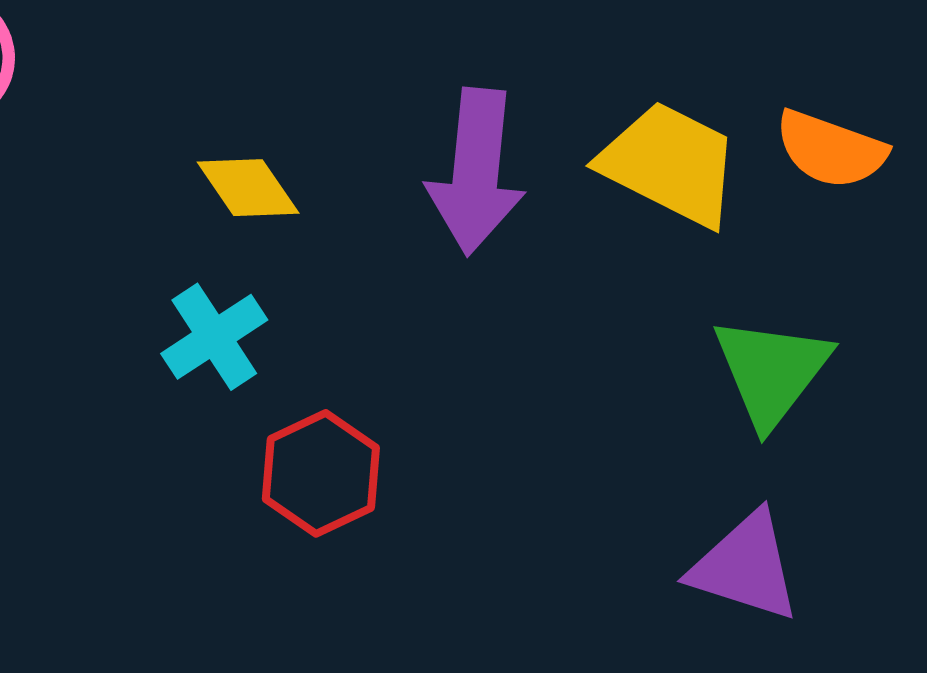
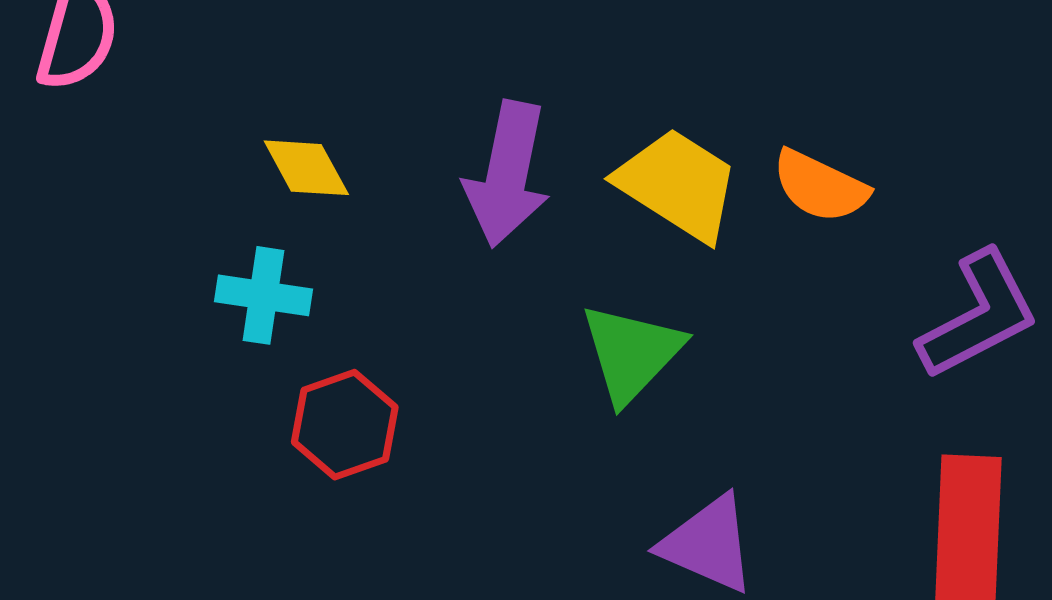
cyan cross: (214, 337) -> (263, 295), turned 36
green triangle: (771, 371) -> (632, 353), moved

